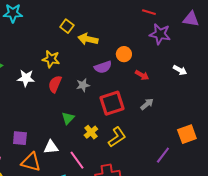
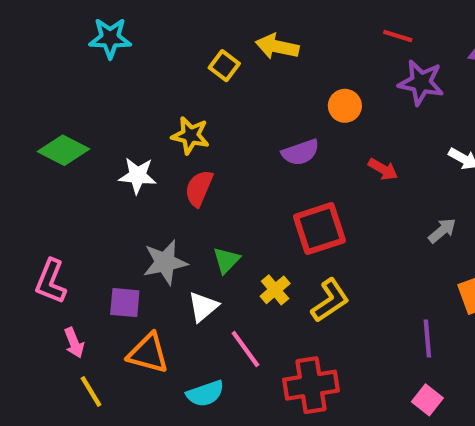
yellow arrow: (88, 39) -> (277, 47), moved
orange circle: (124, 54) -> (345, 106), moved
gray star: (83, 85) -> (165, 262), moved, size x1.5
gray arrow: (147, 104) -> (442, 231), moved
white triangle: (51, 147) -> (203, 307), moved, turned -35
purple line: (163, 155) -> (427, 339), turned -42

